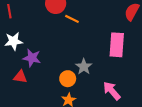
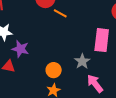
gray star: (84, 67) -> (82, 61), moved

